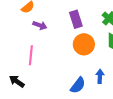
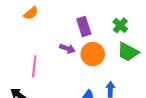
purple arrow: (40, 25) -> (67, 49), moved

